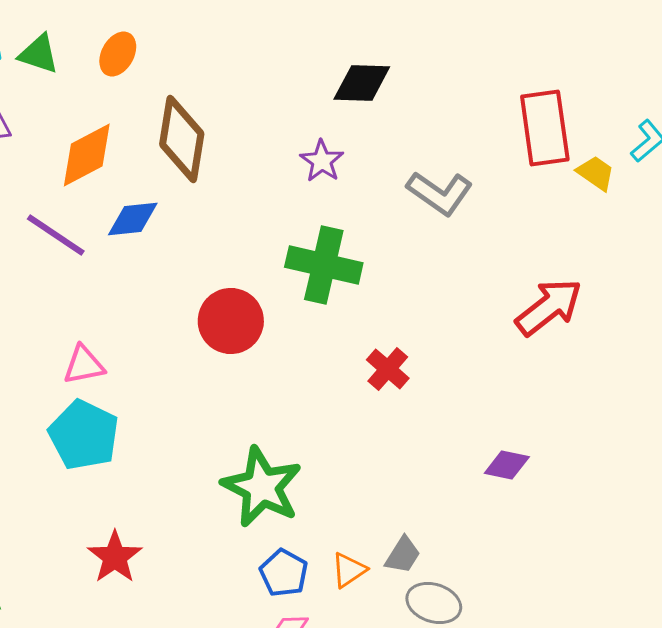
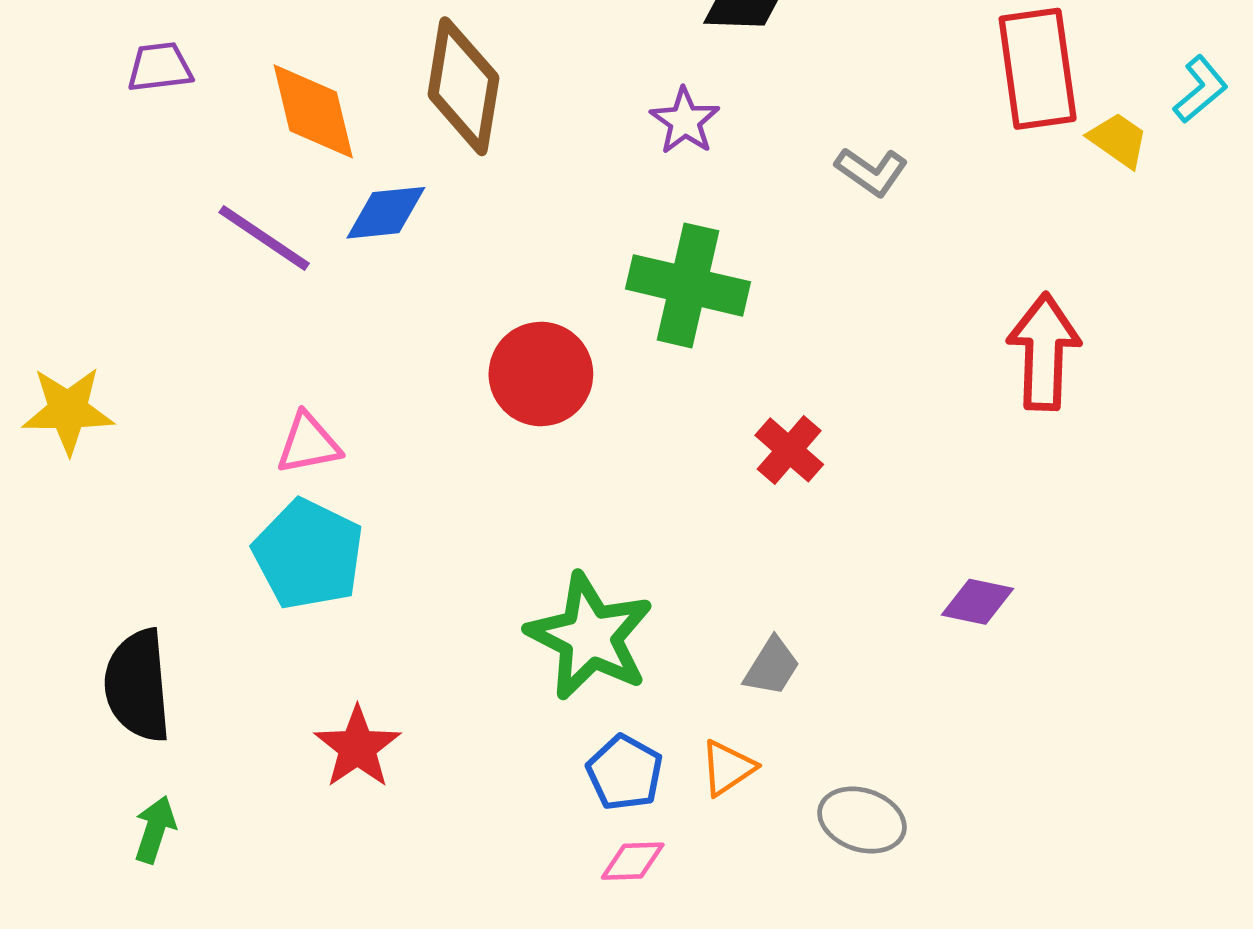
orange diamond: (87, 155) -> (313, 111), turned -76
gray L-shape: (440, 193) -> (871, 172), size x0.7
red arrow: (549, 307) -> (1044, 352), turned -50
gray trapezoid: (403, 555) -> (772, 667), moved

